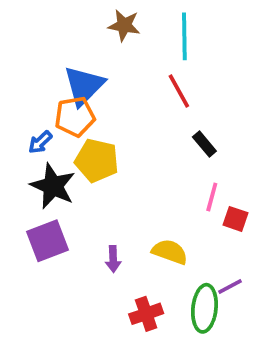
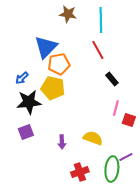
orange pentagon: (75, 117) -> (59, 64), moved
black star: (53, 186) -> (29, 102), turned -30
purple square: (47, 241) -> (26, 132), size x0.7

